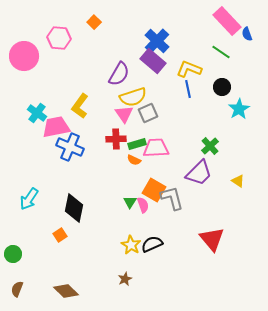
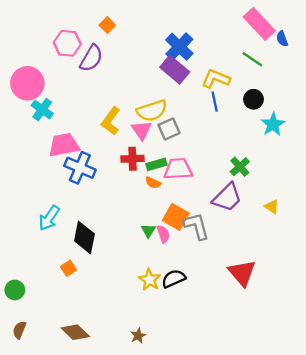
pink circle: (24, 56) -> (27, 83), moved
purple semicircle: (119, 74) -> (91, 58), moved
yellow L-shape: (80, 106) -> (111, 121), moved
cyan cross: (37, 113) -> (42, 110), moved
cyan arrow: (29, 199) -> (49, 218), moved
brown star: (125, 279) -> (138, 336), moved

